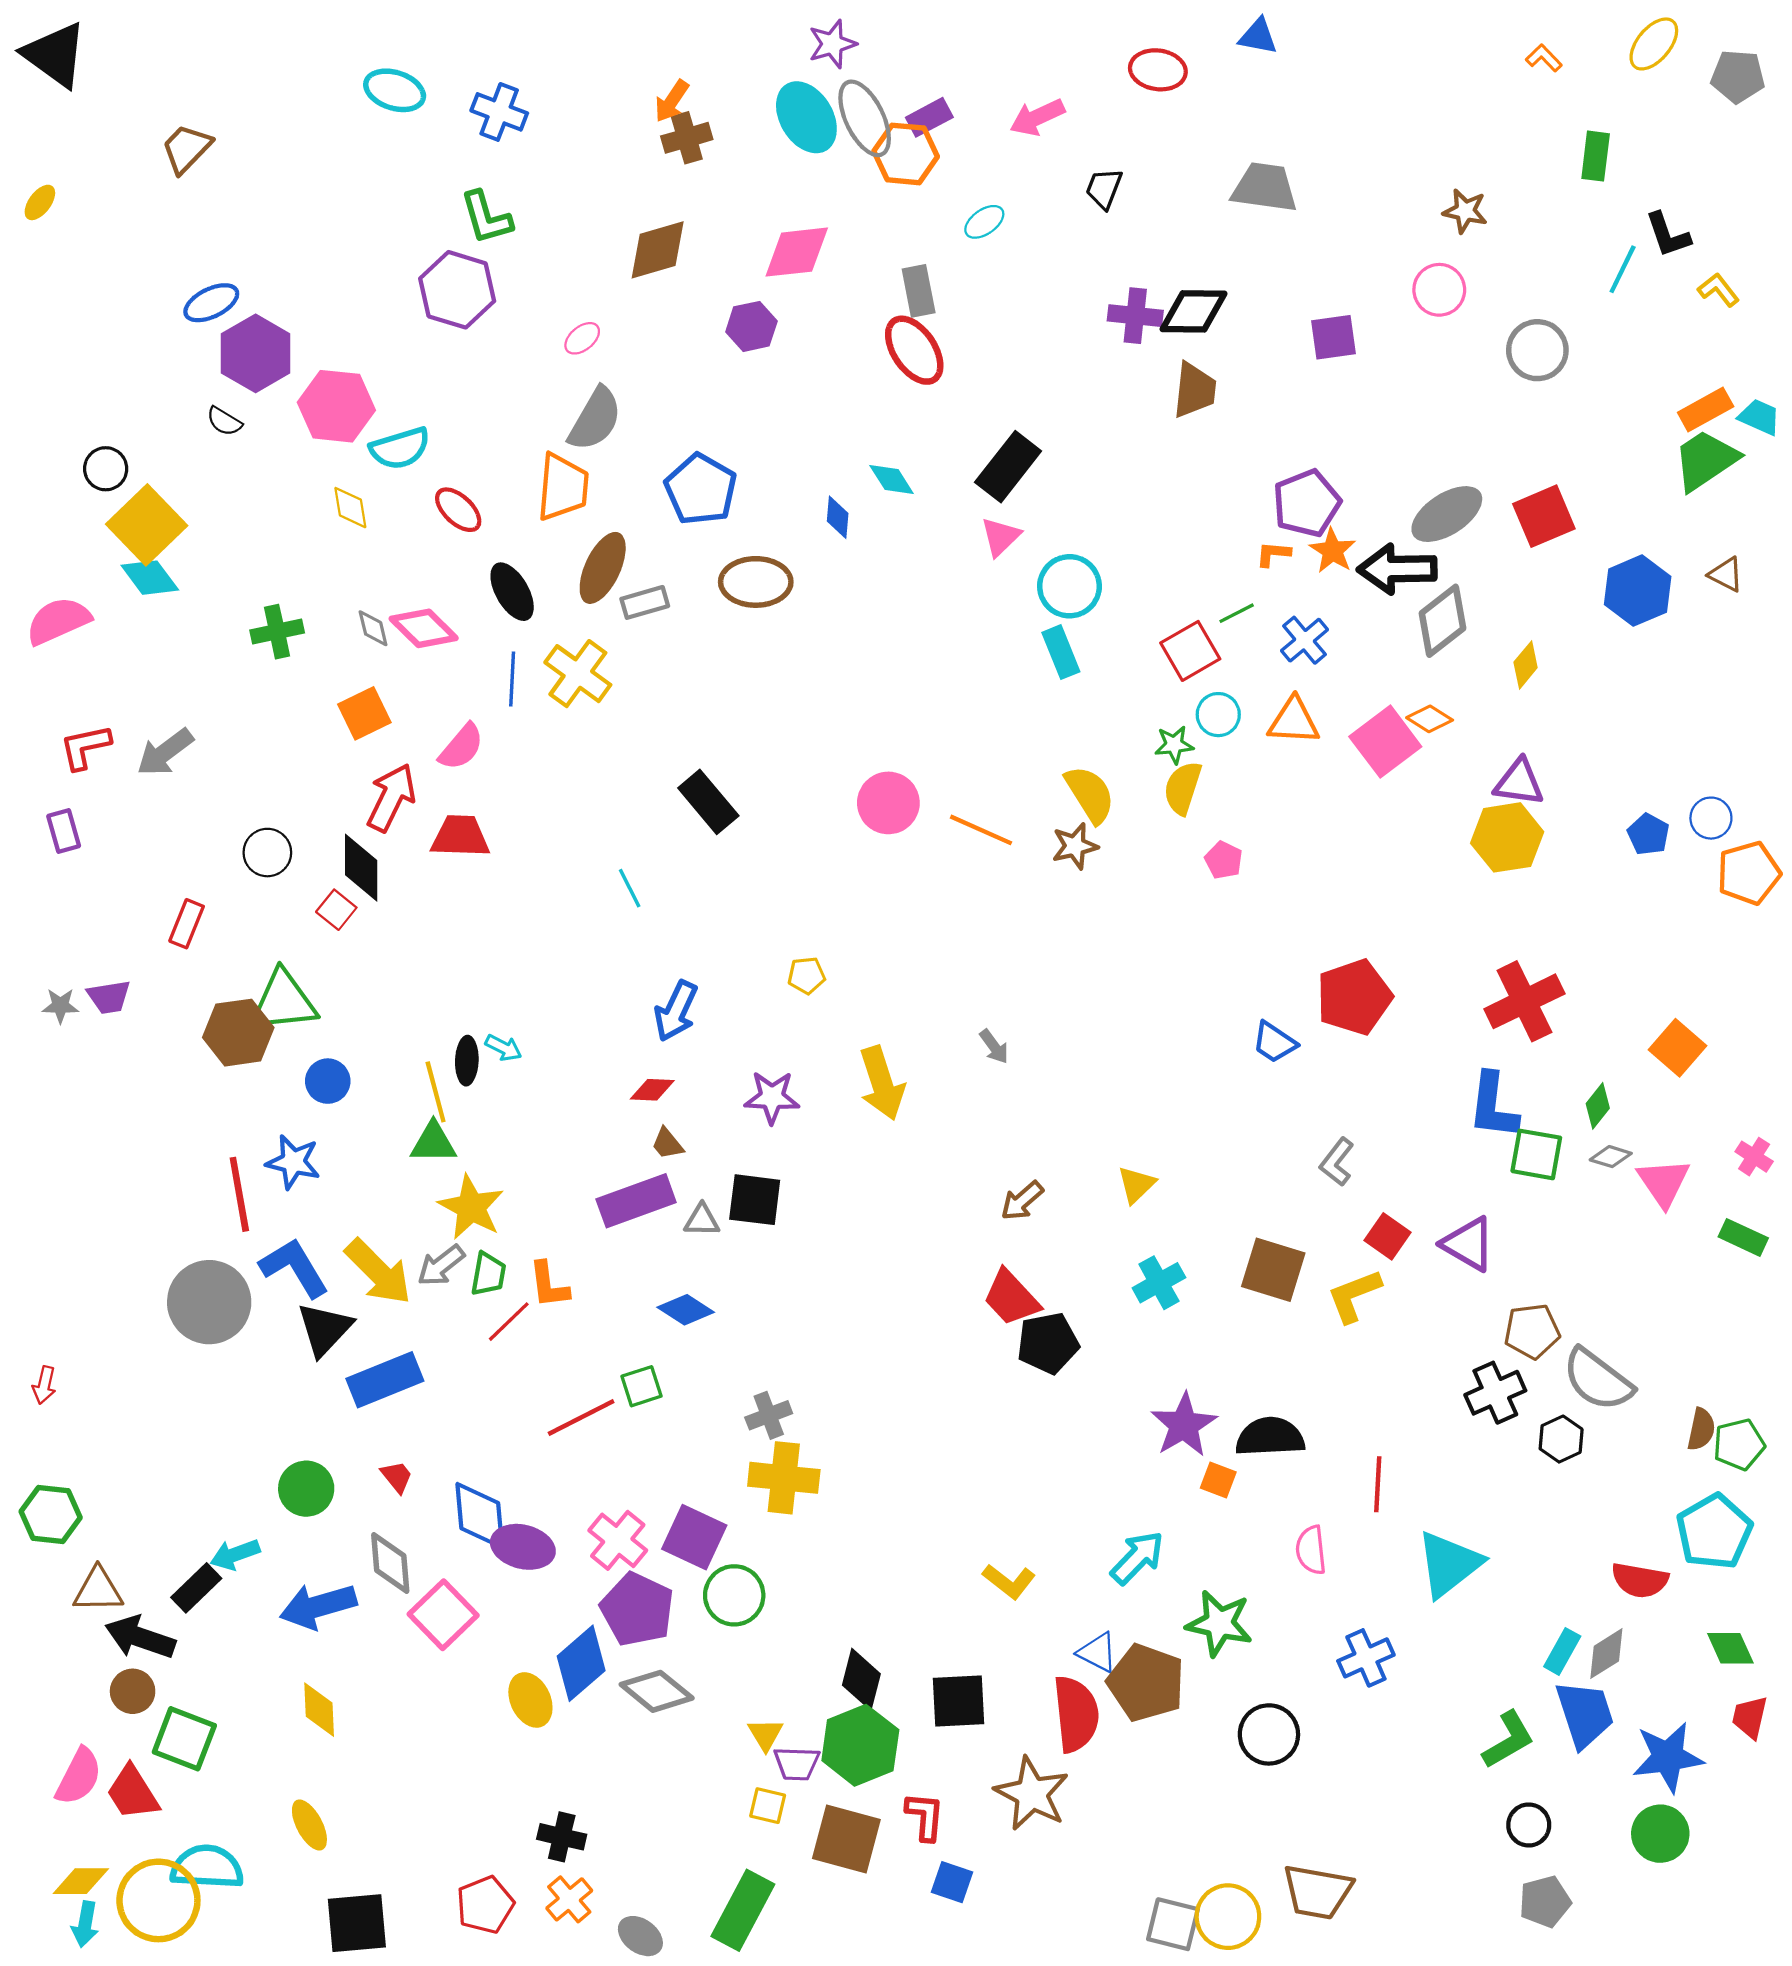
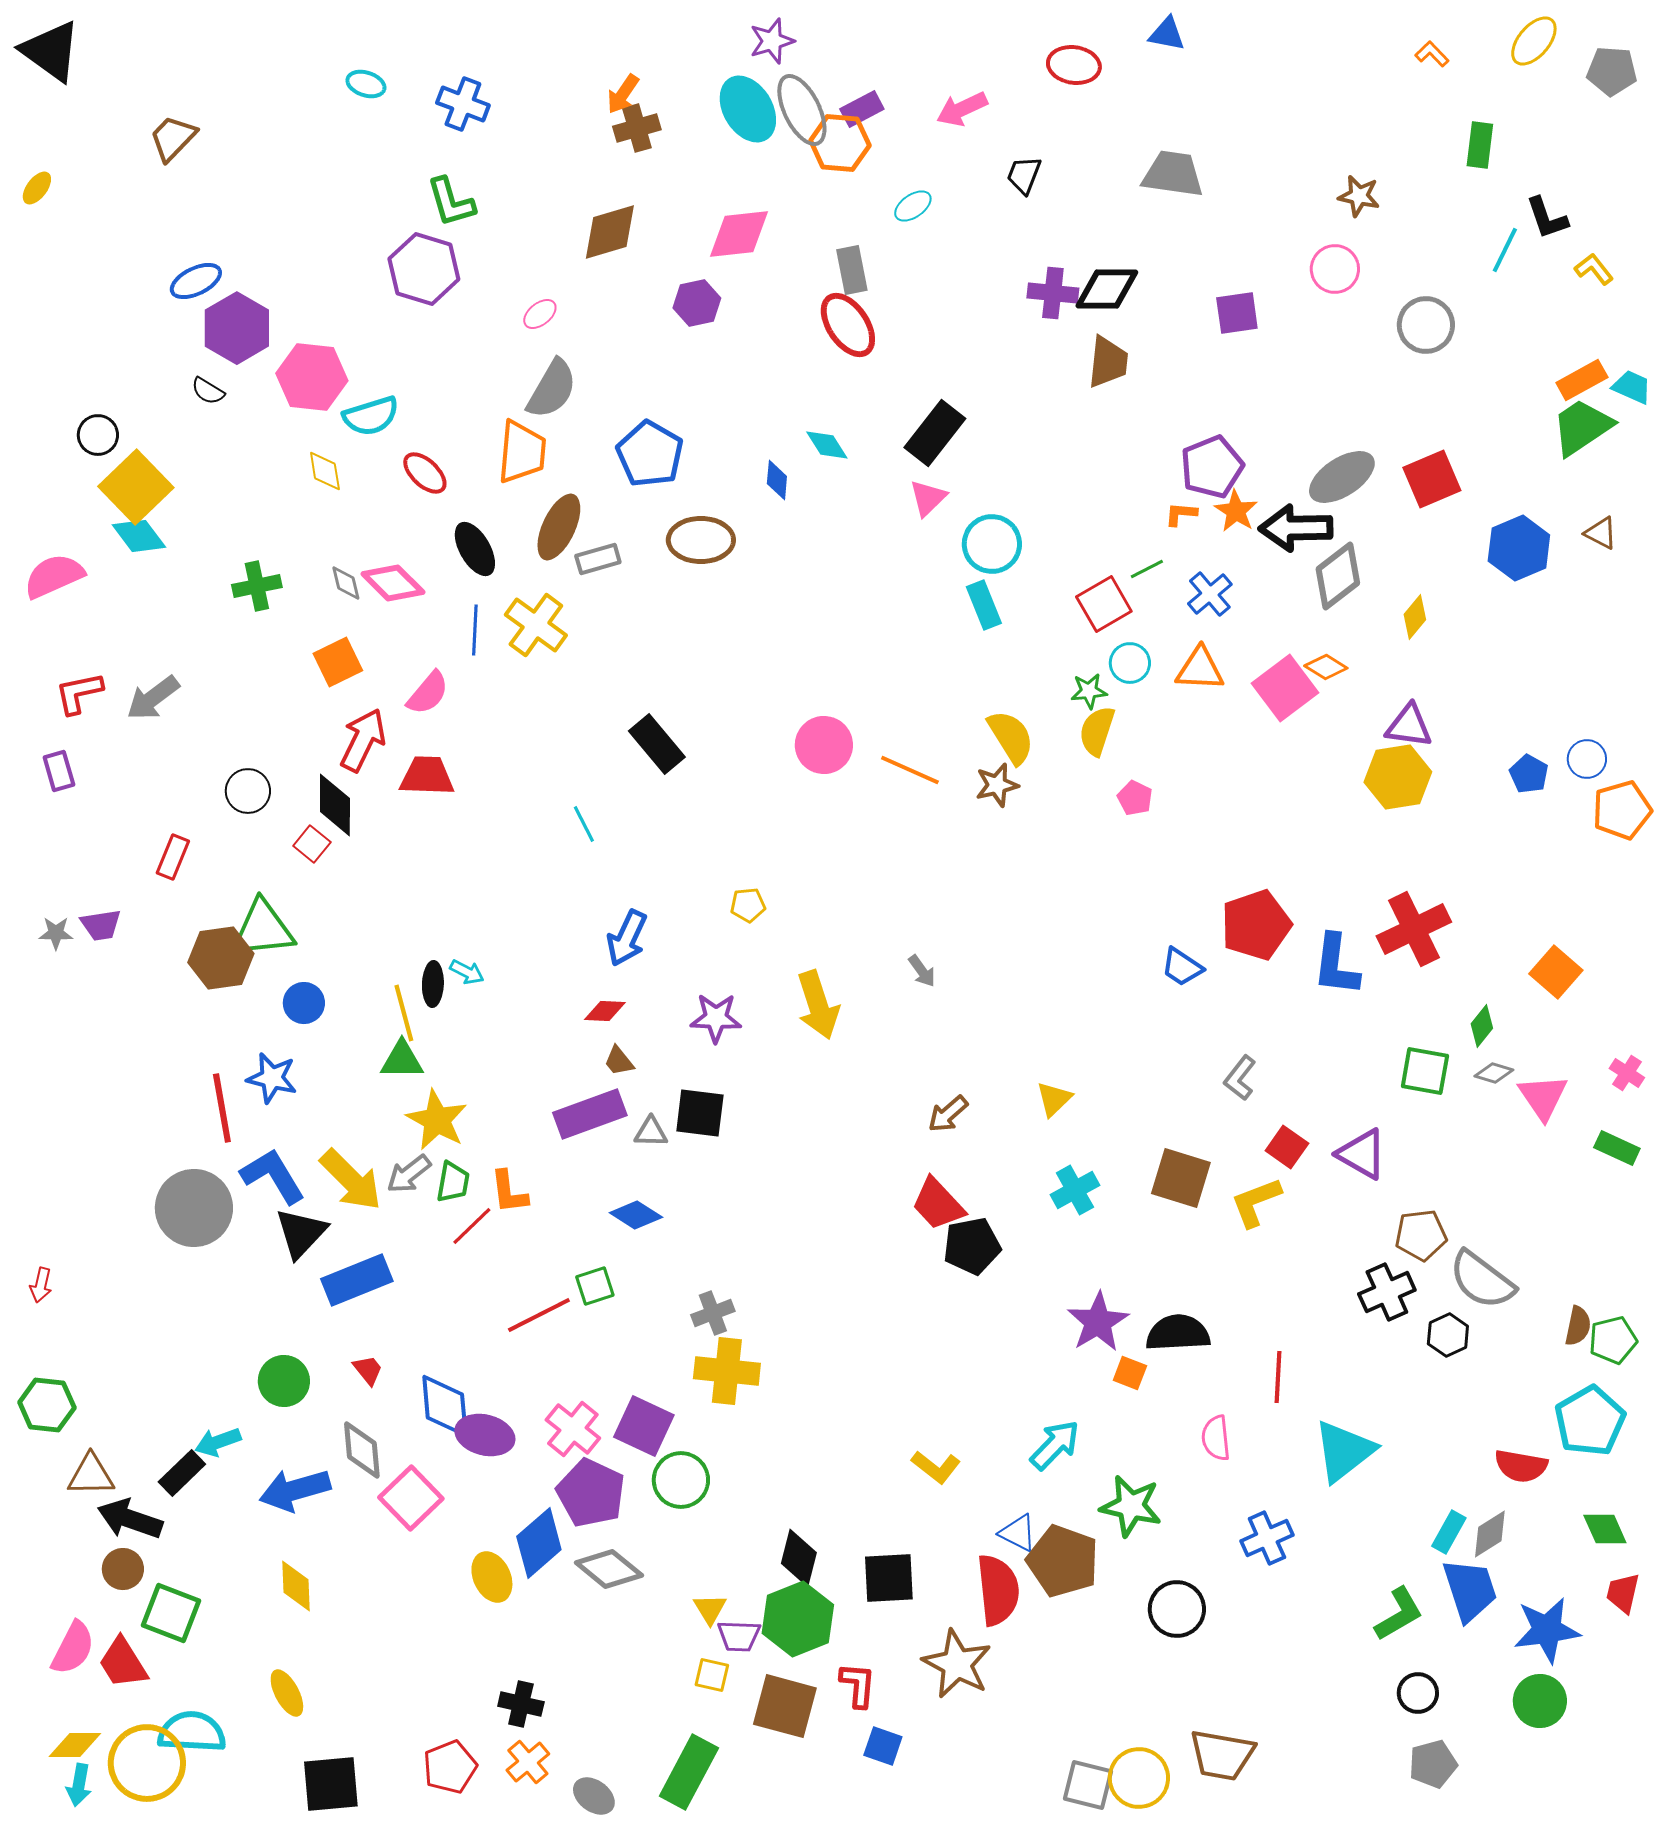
cyan ellipse: (395, 90) -> (366, 84), size x0.7
blue L-shape: (1493, 1106) -> (1336, 965), moved

